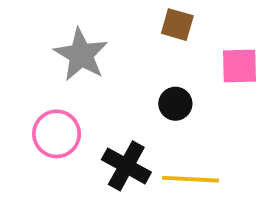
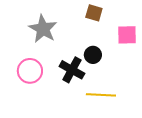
black cross: (126, 166) -> (72, 70), moved

